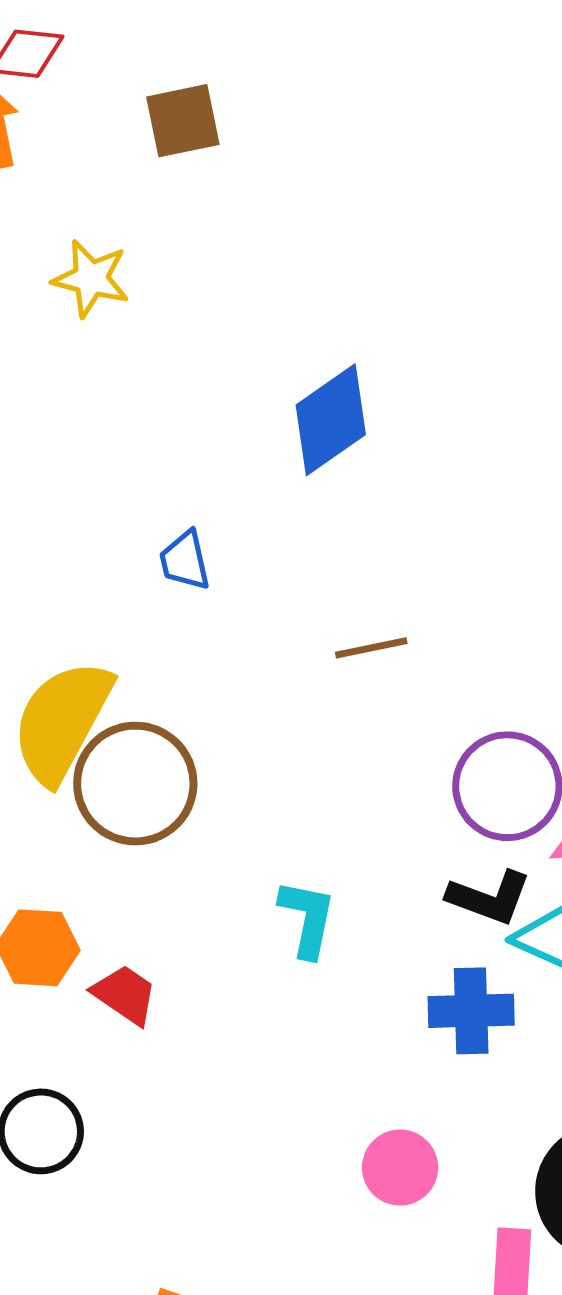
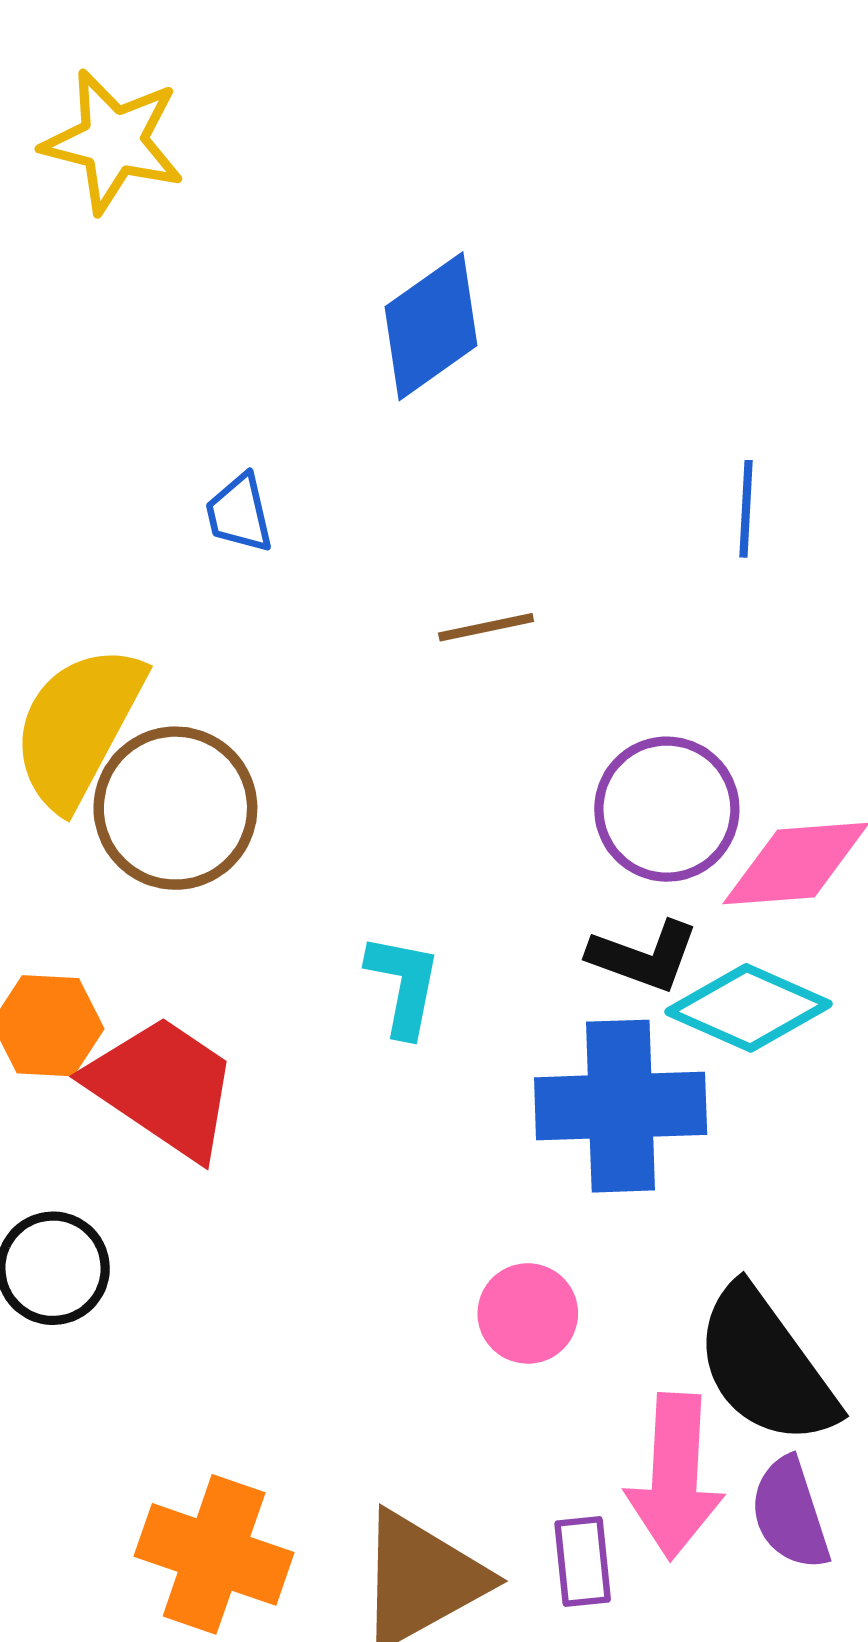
yellow star: (91, 278) -> (113, 141), size x1.4
red trapezoid: (125, 995) -> (163, 1087), size x1.8
blue cross: (471, 1011) -> (621, 1106), size x1.5

